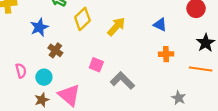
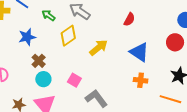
blue triangle: (160, 25) -> (139, 52), size x1.5
cyan circle: (44, 77) -> (43, 79), moved

